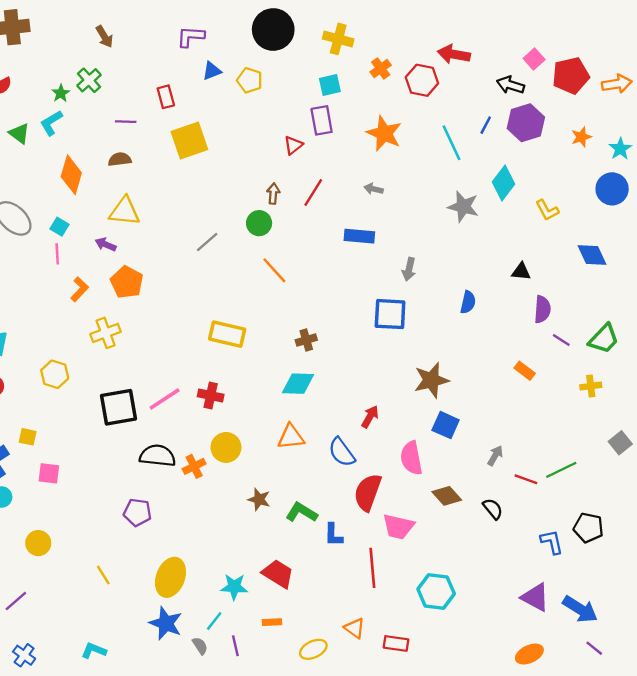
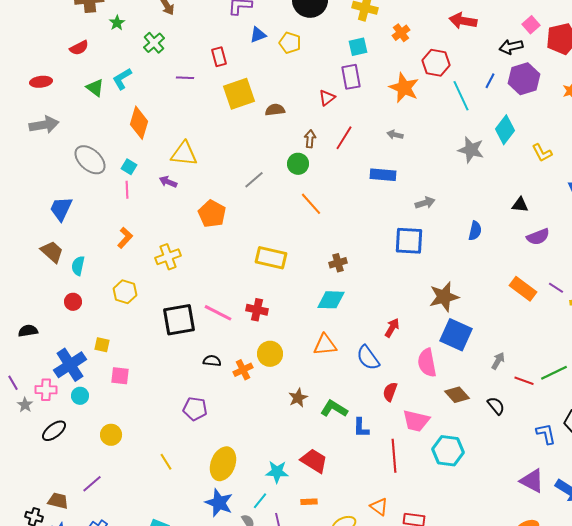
red hexagon: (422, 80) -> (436, 63), moved
black arrow: (511, 85) -> (511, 47), turned -30
green star: (61, 93) -> (117, 23), moved
brown semicircle: (120, 159) -> (275, 110), moved
gray arrow: (409, 269) -> (425, 203), turned -120
orange pentagon: (127, 282) -> (212, 214), moved
orange L-shape: (80, 289) -> (125, 238), moved
purple semicircle: (542, 309) -> (538, 237), turned 65
purple line: (561, 340) -> (556, 288), moved
orange rectangle: (525, 371) -> (523, 289), size x1.5
pink line: (165, 399) -> (218, 313), turned 60
blue square: (446, 425) -> (456, 335), size x1.4
black semicircle: (158, 456) -> (212, 361), size x0.6
red semicircle: (368, 492) -> (390, 392), size x0.6
brown star: (259, 499) -> (298, 398), turned 30
cyan hexagon: (436, 591) -> (448, 451), moved

